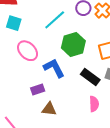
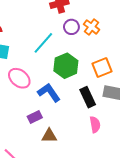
black rectangle: (90, 77) -> (88, 97), turned 36

